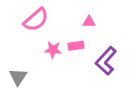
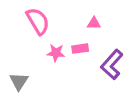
pink semicircle: (36, 20) -> (38, 21), turned -80

